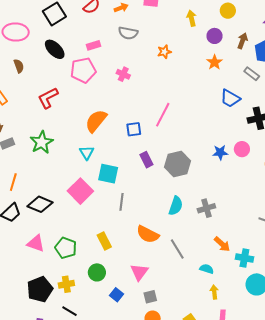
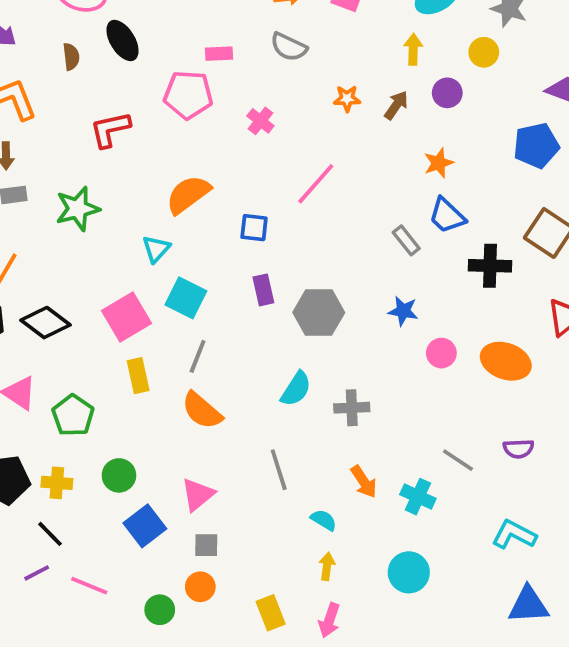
brown arrow: (243, 41) -> (396, 105), moved
black ellipse: (55, 49) -> (123, 40), moved
orange star: (214, 62) -> (439, 163), moved
gray rectangle: (252, 74) -> (406, 240), moved
pink line: (163, 115) -> (316, 184), moved
pink circle: (242, 149) -> (441, 353), moved
orange semicircle: (148, 234) -> (202, 411), moved
yellow rectangle: (104, 241) -> (138, 376), moved
cyan cross: (244, 258) -> (418, 497), moved
blue square: (117, 295) -> (145, 526), size x1.5

